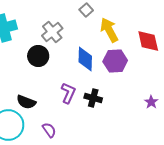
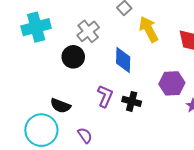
purple hexagon: (115, 61) -> (172, 83), moved

